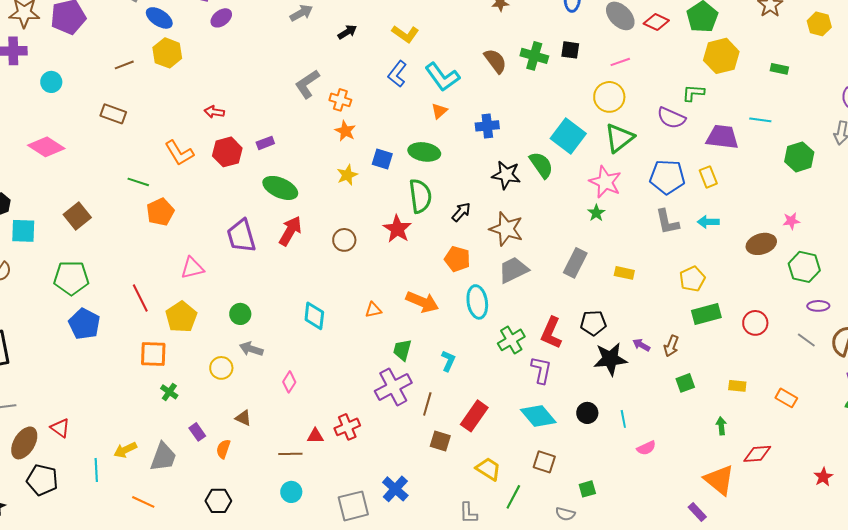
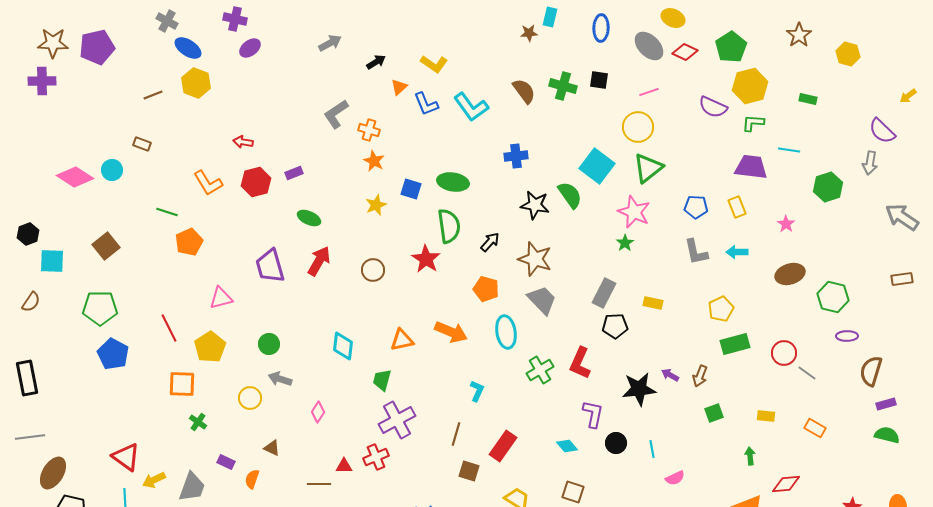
blue L-shape: (397, 74) -> (426, 104), turned -60
cyan circle: (51, 82) -> (112, 170), moved
green L-shape: (693, 93) -> (753, 123), moved
orange triangle: (439, 111) -> (399, 87), moved
brown rectangle: (113, 114) -> (142, 144), size x0.7
purple semicircle: (671, 118) -> (713, 107), moved
blue pentagon: (667, 177) -> (696, 207), size x0.7
green ellipse: (280, 188) -> (309, 218), size x0.7
pink star: (791, 221) -> (786, 224), moved, turned -30
gray trapezoid: (513, 270) -> (542, 300), turned 72
orange triangle: (373, 310) -> (402, 340), size x1.4
black pentagon: (593, 323) -> (615, 326), moved
gray line: (806, 340) -> (807, 373), moved
green trapezoid: (402, 350) -> (382, 380), moved
purple L-shape: (541, 370) -> (593, 414), moved
purple cross: (393, 387) -> (397, 420), moved
cyan diamond: (538, 416) -> (567, 446), size x0.6
red triangle: (60, 428) -> (126, 457), moved, size x1.4
purple rectangle: (197, 432) -> (226, 462), turned -30

